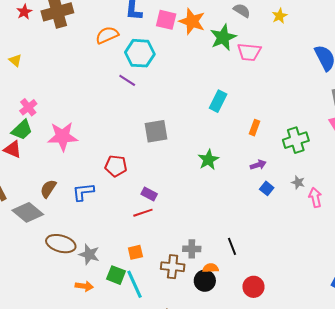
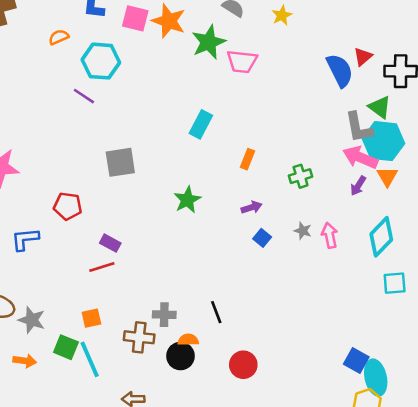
orange semicircle: (107, 35) -> (59, 37), size x0.7
green cross: (296, 140) -> (301, 176), size x0.7
pink arrow: (315, 197) -> (330, 235), moved

